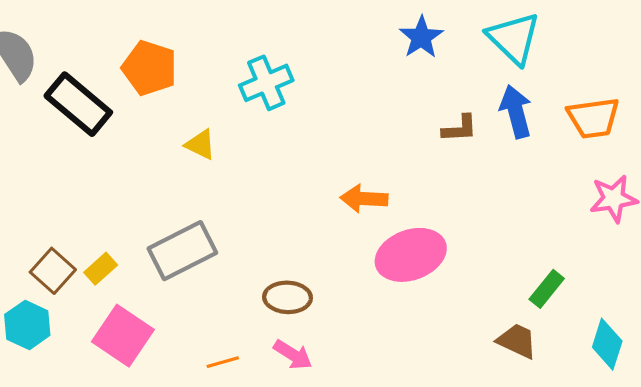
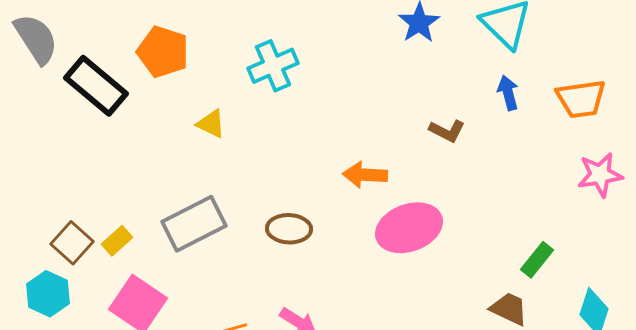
blue arrow: (516, 112) -> (508, 93), size x0.7
brown L-shape: (460, 129) -> (447, 131), moved, turned 30
brown ellipse: (288, 297) -> (289, 229), moved

